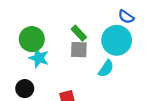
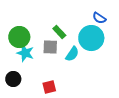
gray square: (79, 50) -> (50, 47), moved
cyan semicircle: (106, 69) -> (72, 54), moved

